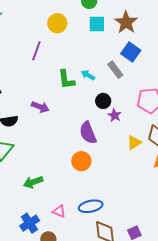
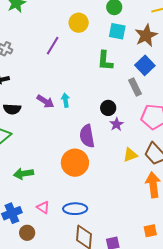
gray rectangle: (115, 70) -> (135, 87), moved
cyan arrow: (88, 75) -> (65, 100), moved, turned 40
green L-shape: (66, 80) -> (105, 61), moved
orange circle: (81, 161) -> (75, 163), size x1.4

